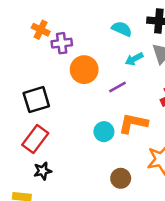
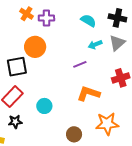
purple cross: (62, 43) -> (46, 18), moved
orange circle: (84, 70) -> (35, 47), moved
cyan circle: (104, 132) -> (44, 106), moved

